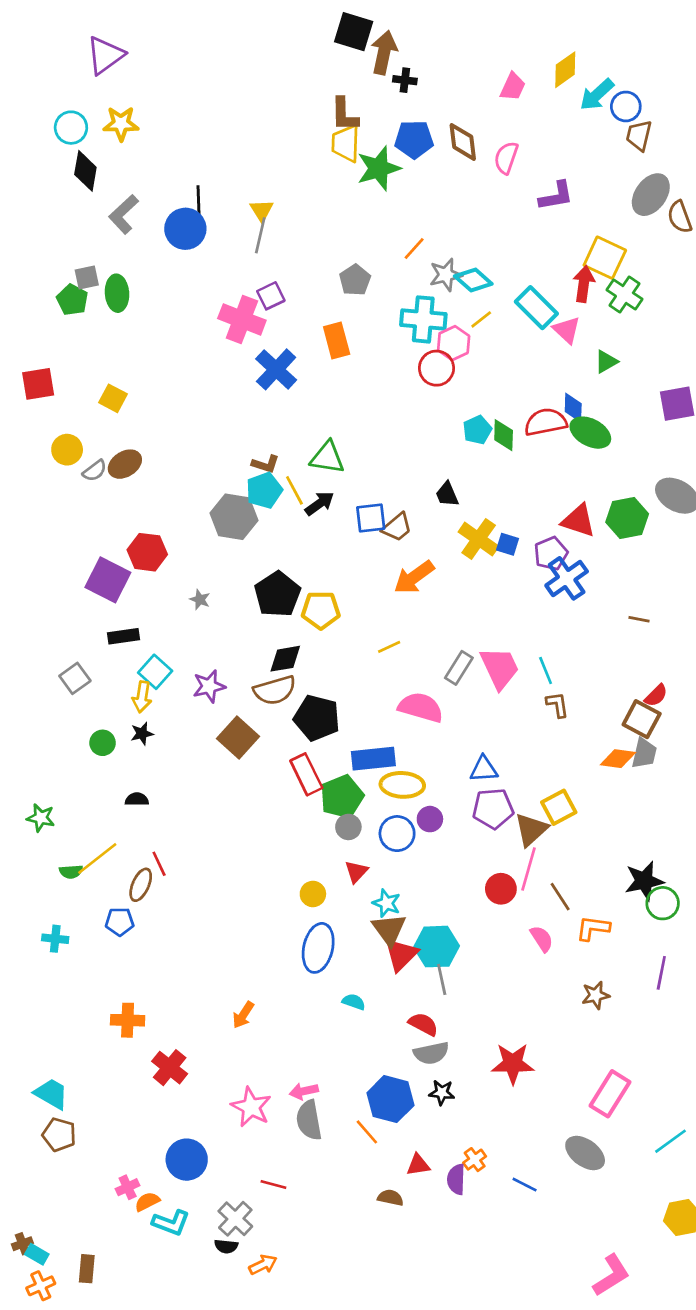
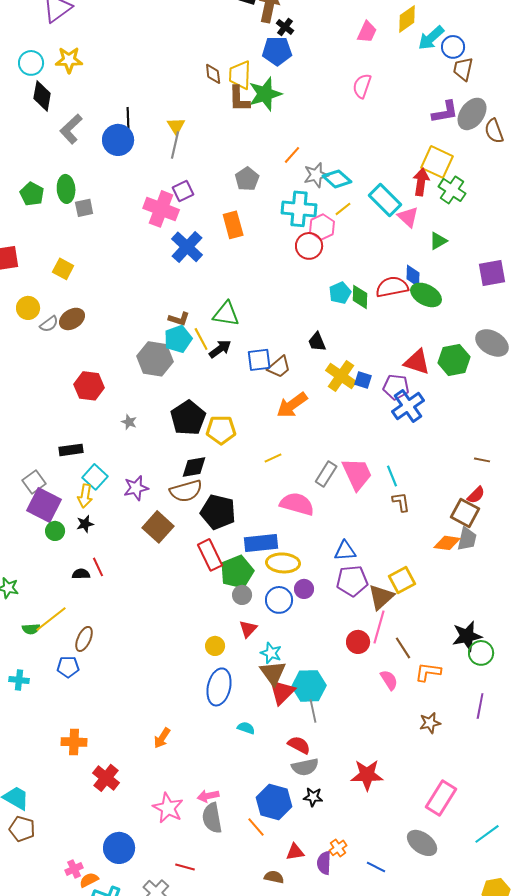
black cross: (405, 80) -> (285, 27), turned 30
brown L-shape: (344, 114) -> (239, 99), moved
blue pentagon: (414, 139) -> (277, 51), moved
brown diamond: (463, 142) -> (213, 74), moved, size x0.7
purple L-shape: (556, 196) -> (445, 112), moved
gray square: (87, 277) -> (84, 208), moved
purple pentagon: (551, 553) -> (396, 387), turned 30
purple square: (108, 580) -> (44, 505), moved
brown line: (639, 619) -> (482, 460), moved
red line: (159, 864) -> (98, 567), moved

